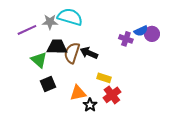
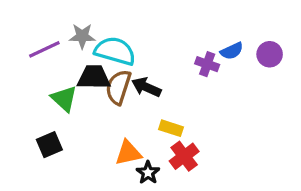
cyan semicircle: (70, 17) -> (115, 51), moved
purple circle: (152, 34) -> (270, 54), moved
black square: (48, 84) -> (49, 145), moved

